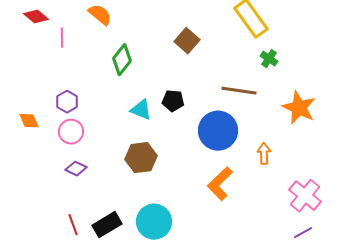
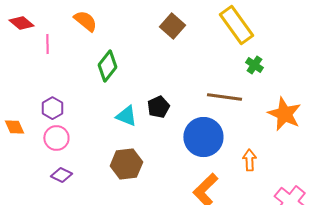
brown square: (187, 41) -> (172, 26), moved
black pentagon: (173, 101) -> (158, 107), turned -30

